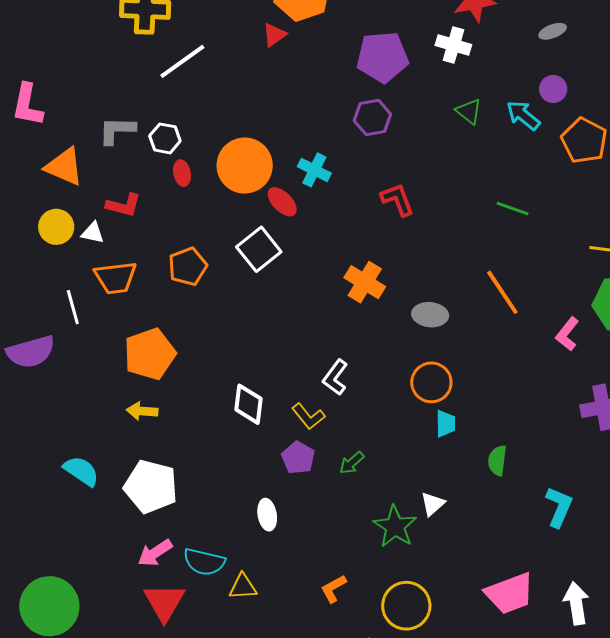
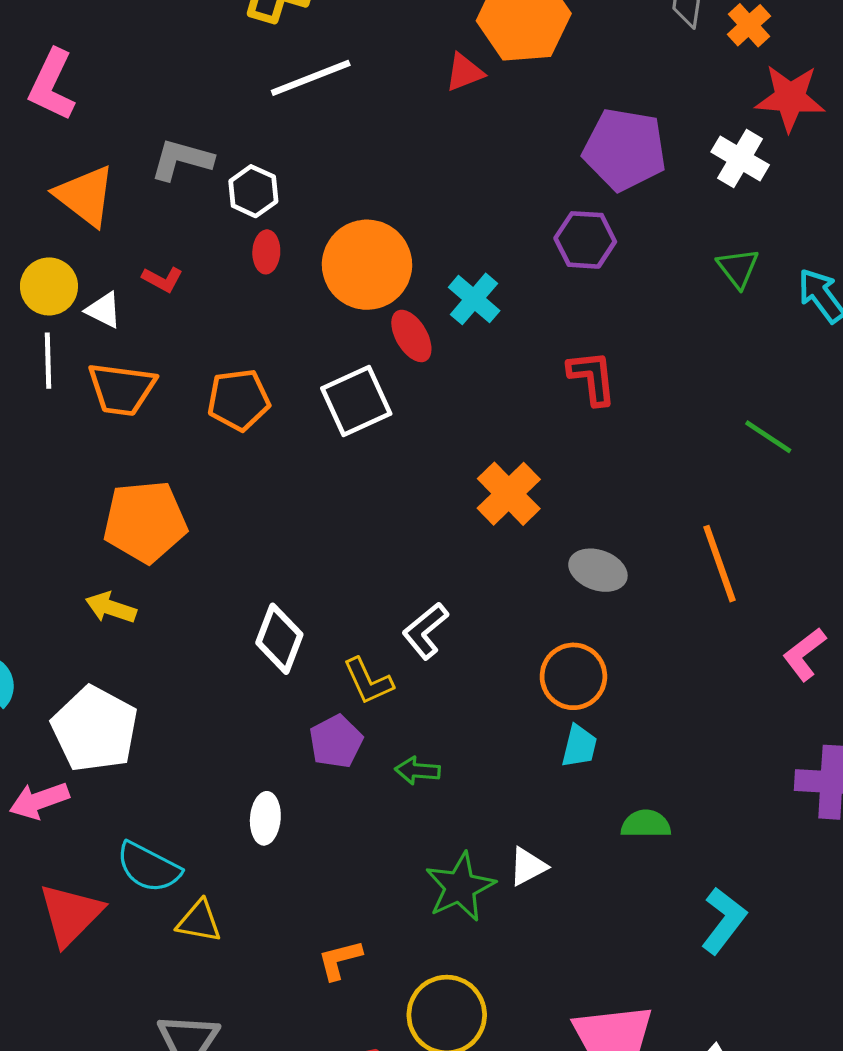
red L-shape: (124, 205) -> (163, 279), size x0.7
white line: (73, 307) -> (48, 361), moved
green semicircle: (497, 461) -> (646, 824), turned 68
green arrow: (352, 463) -> (418, 771), turned 32
pink arrow: (155, 553) -> (39, 801), moved

